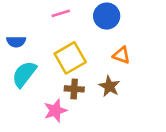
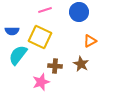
orange triangle: (122, 55) -> (90, 41), turned -48
yellow square: (70, 58) -> (40, 37), moved, turned -35

